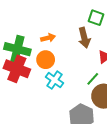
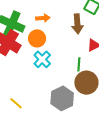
green line: (93, 79) -> (79, 64), turned -48

